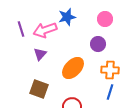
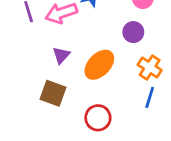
purple triangle: (40, 54) -> (61, 55), moved
orange cross: (110, 70) -> (150, 67), turned 30

